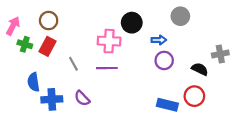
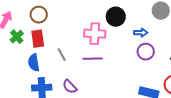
green cross: (25, 44) -> (17, 37), turned 32
red rectangle: (48, 46) -> (38, 39), turned -36
blue semicircle: (33, 82) -> (34, 63), moved

